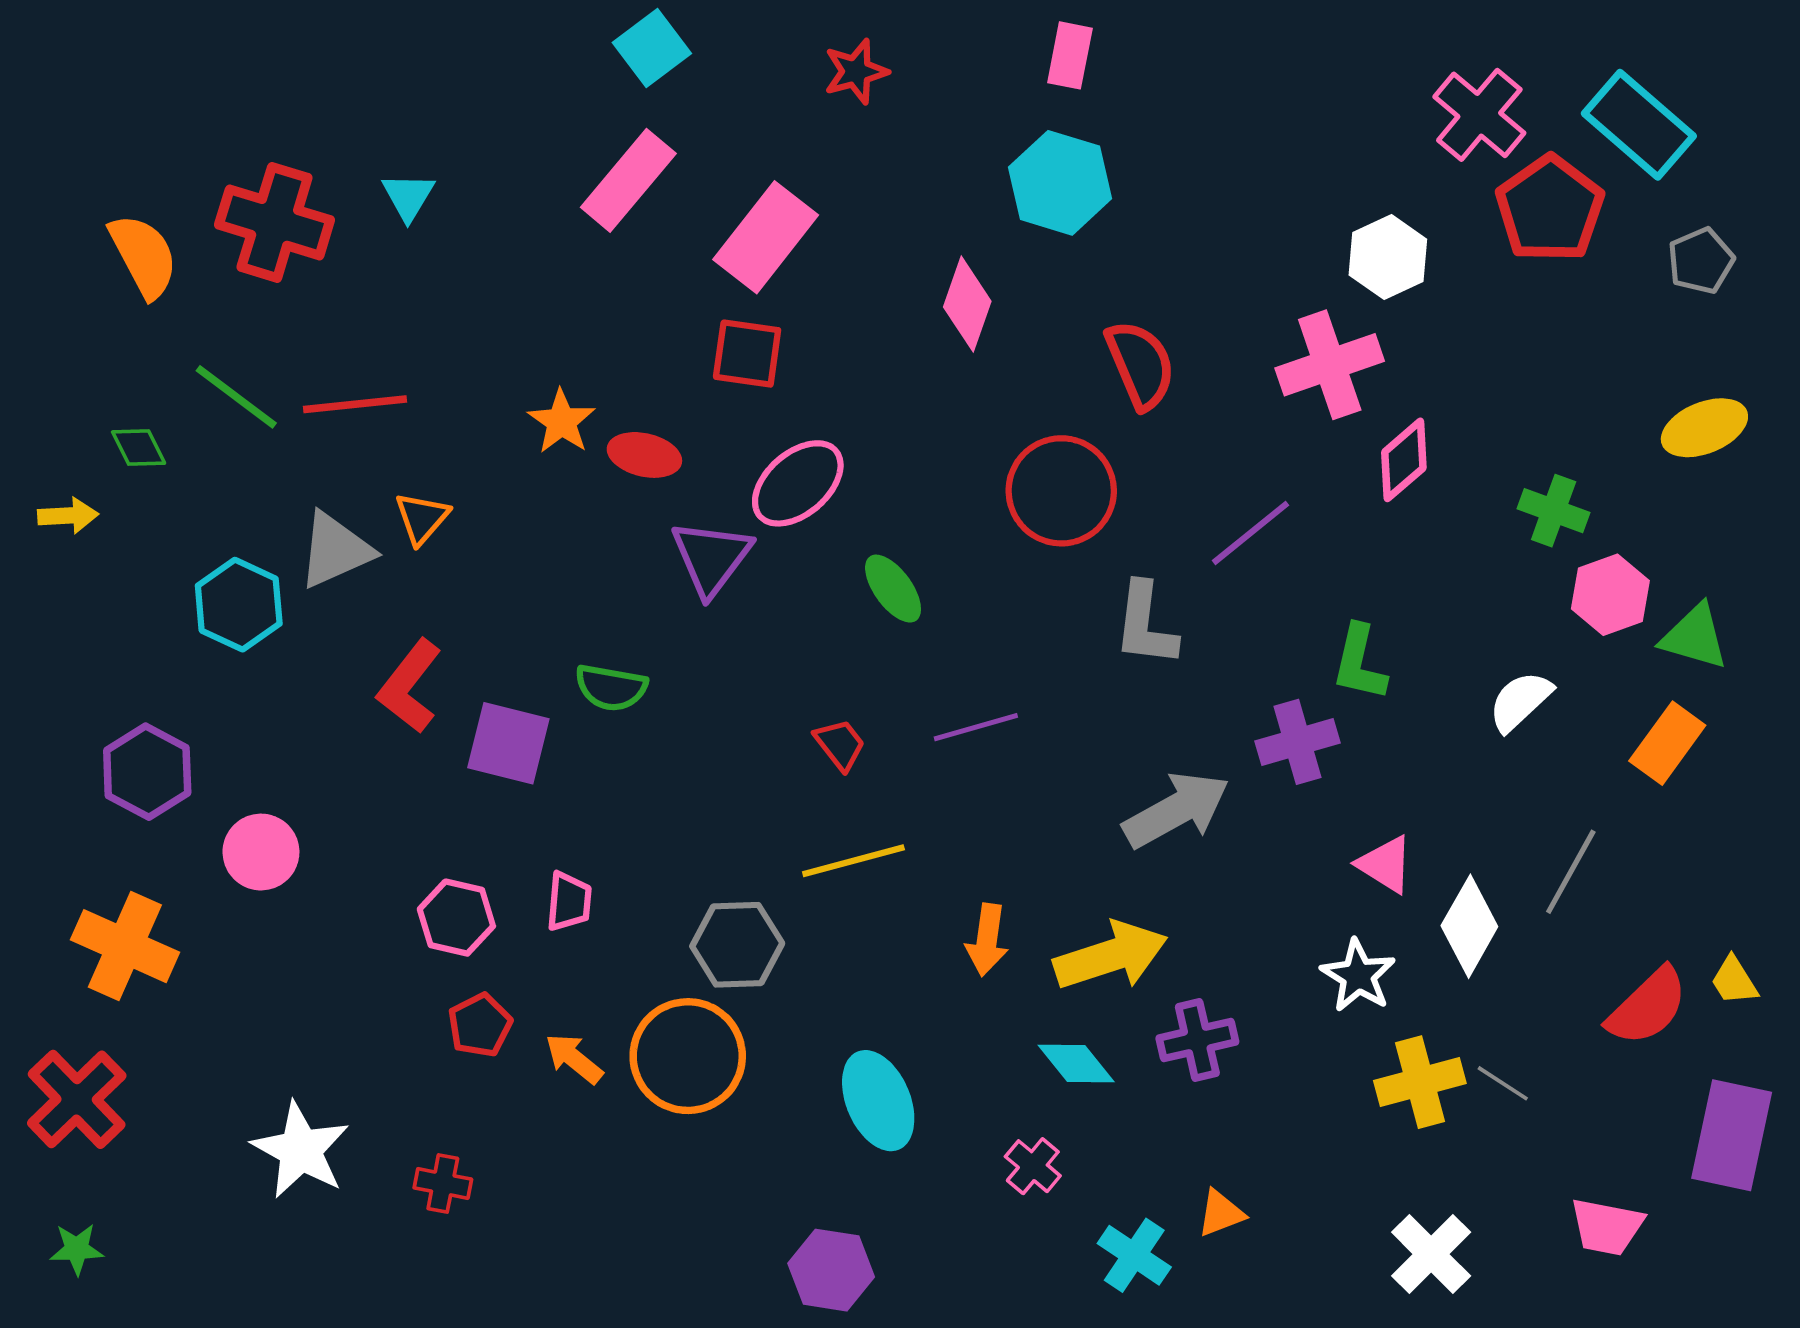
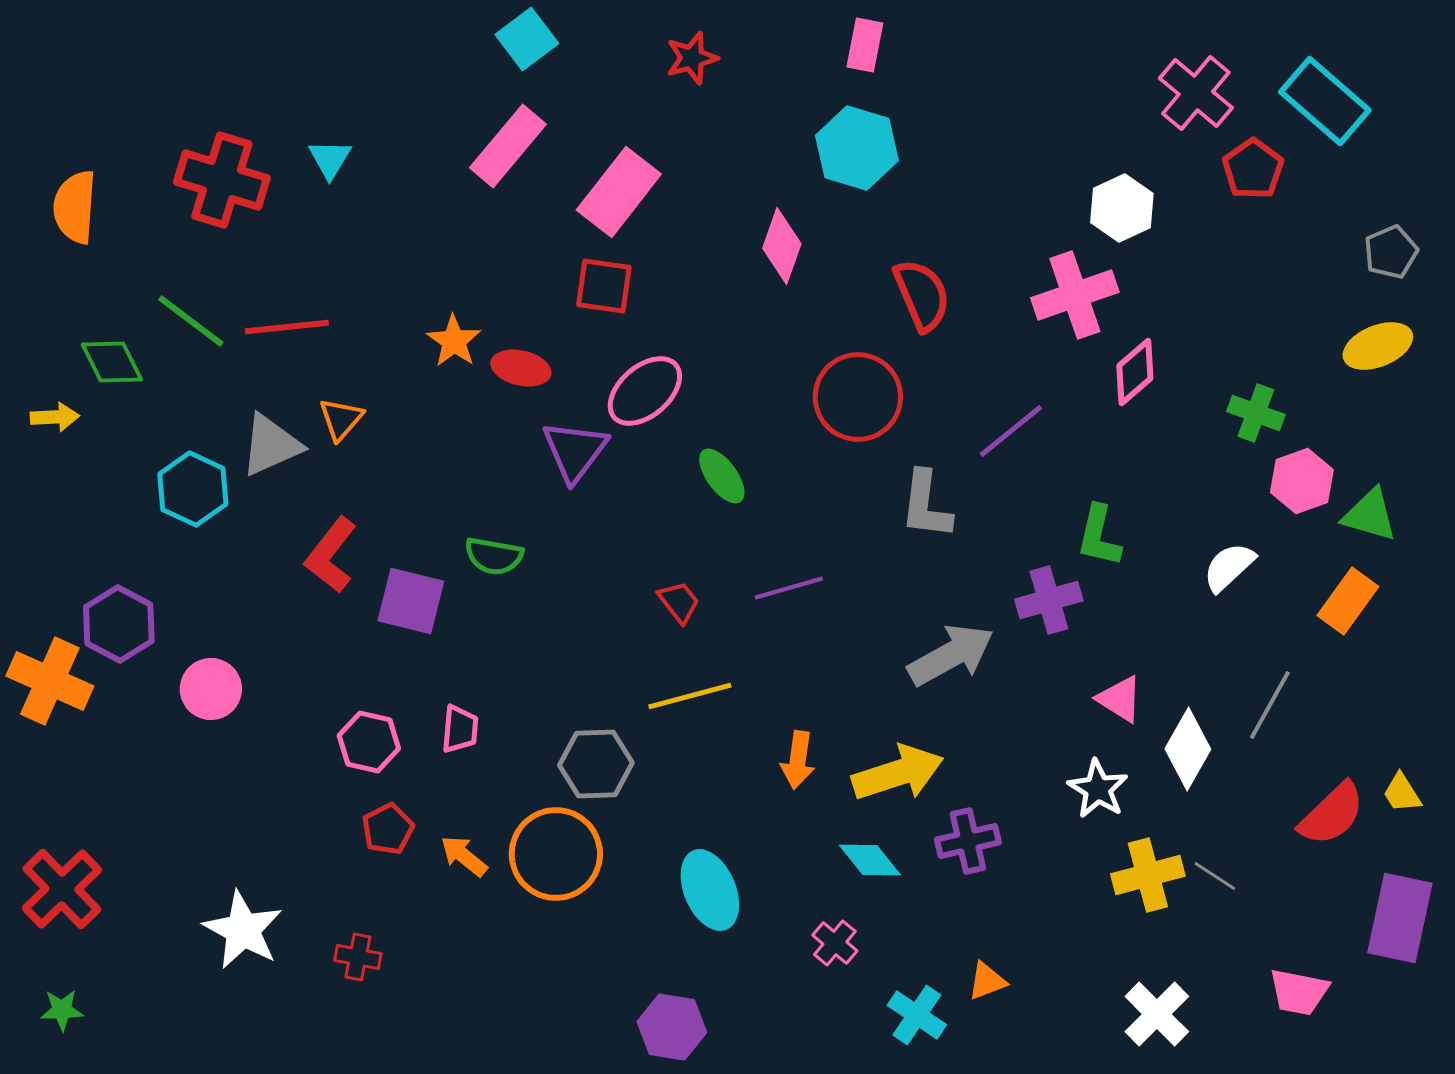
red pentagon: (1550, 209) -> (1253, 169), size x0.7
orange semicircle: (143, 256) -> (75, 207), moved, turned -148
gray pentagon: (1701, 261) -> (1391, 252), moved
green diamond: (139, 448) -> (112, 362), size x1.4
orange cross: (125, 946) -> (50, 681), moved

